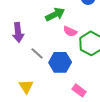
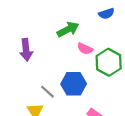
gray line: (37, 53) -> (48, 92), moved

